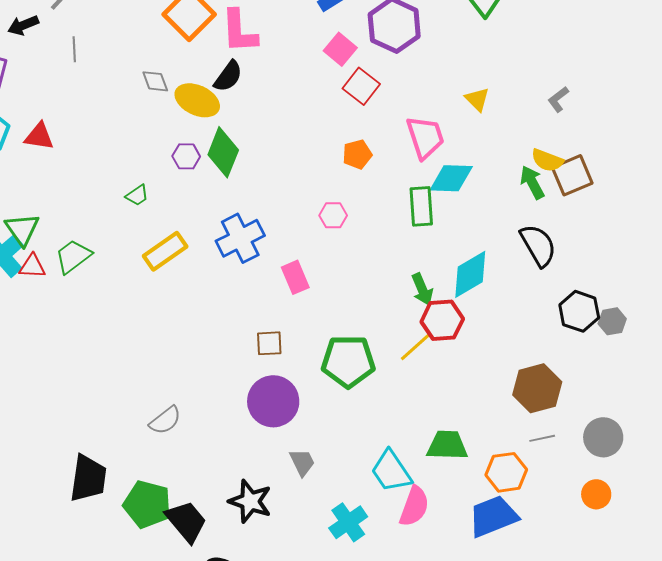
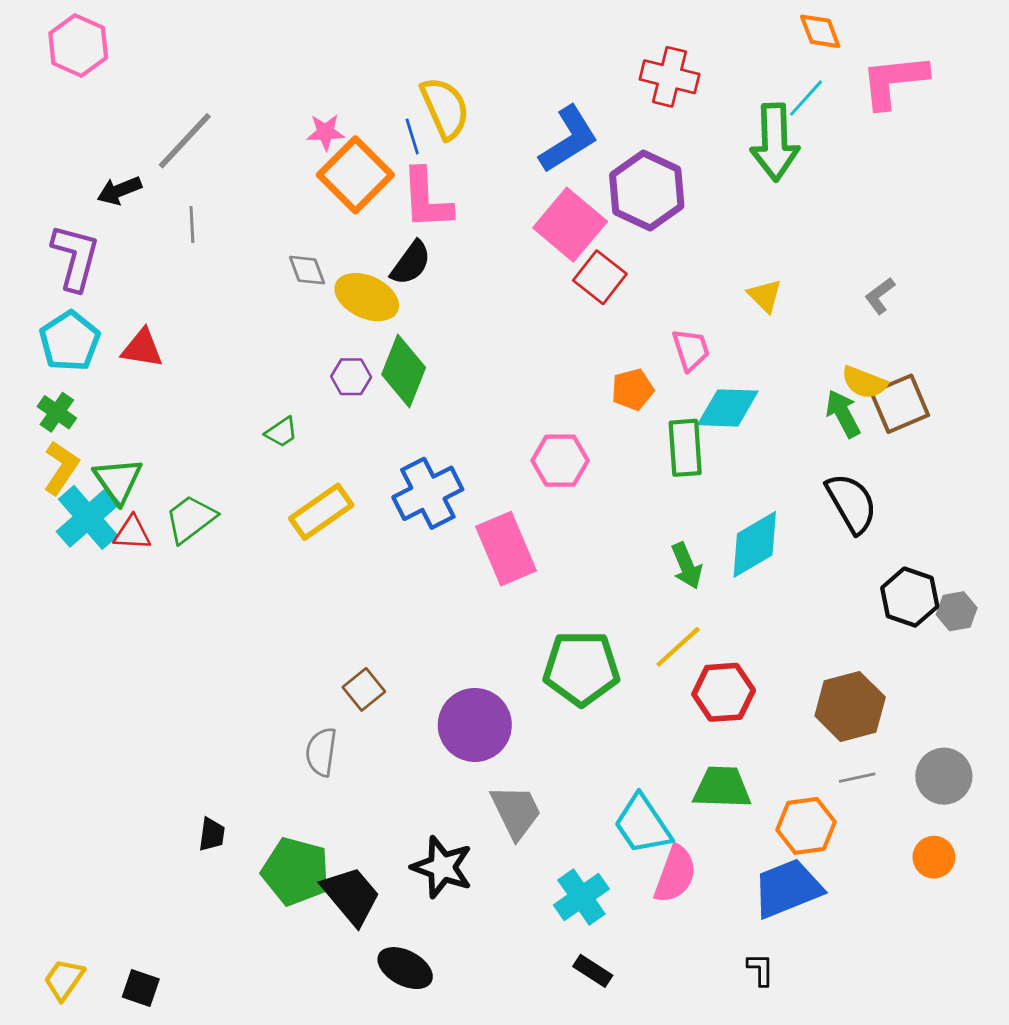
pink square: (340, 49) -> (570, 225), size x1.5
pink trapezoid: (425, 137) -> (691, 350), size x0.7
orange pentagon: (357, 154) -> (633, 389), moved
pink hexagon: (333, 215) -> (560, 461), size x1.4
pink rectangle: (295, 277) -> (506, 549), size x1.5
red hexagon: (442, 320) -> (724, 692), moved
brown square: (269, 343) -> (364, 689), moved, turned -36
gray semicircle: (165, 420) -> (321, 752), turned 136
gray trapezoid: (302, 462) -> (516, 812), size x1.4
black trapezoid: (88, 478) -> (212, 834), size x0.5

